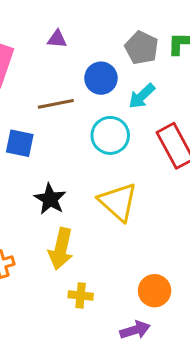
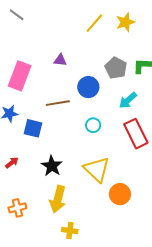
cyan arrow: (142, 96) -> (128, 100), moved
cyan circle: (110, 135) -> (93, 125), size x0.6
orange circle: (155, 291) -> (120, 194), moved

